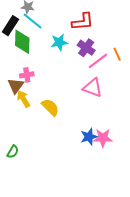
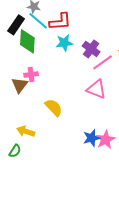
red L-shape: (83, 22) -> (60, 22), moved
yellow arrow: (23, 99) -> (26, 131), moved, turned -42
pink star: (103, 138) -> (105, 140), turned -30

